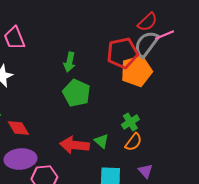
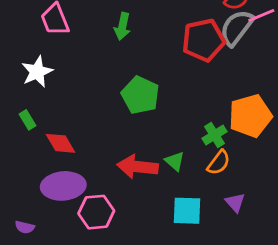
green arrow: (69, 62) -> (122, 26), moved
orange pentagon: (136, 71) -> (250, 116), moved

